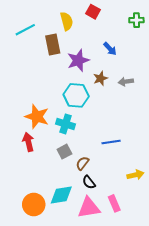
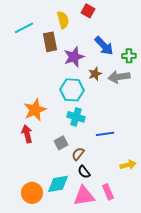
green cross: (136, 20) -> (129, 56), moved
blue arrow: (110, 49) -> (104, 46), size x1.5
gray arrow: (126, 82) -> (119, 77), size x1.5
orange star: (37, 117) -> (35, 110), turned 30
cyan cross: (65, 124) -> (76, 117), moved

